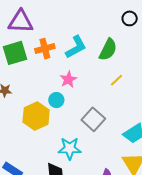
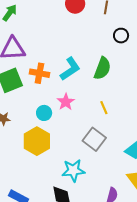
orange cross: (45, 49) -> (39, 73), turned 30
yellow line: (116, 80) -> (104, 108), moved, turned -64
cyan circle: (56, 100) -> (44, 113), moved

